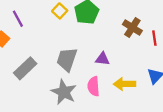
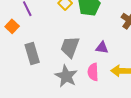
gray rectangle: (25, 68) -> (32, 54), turned -65

